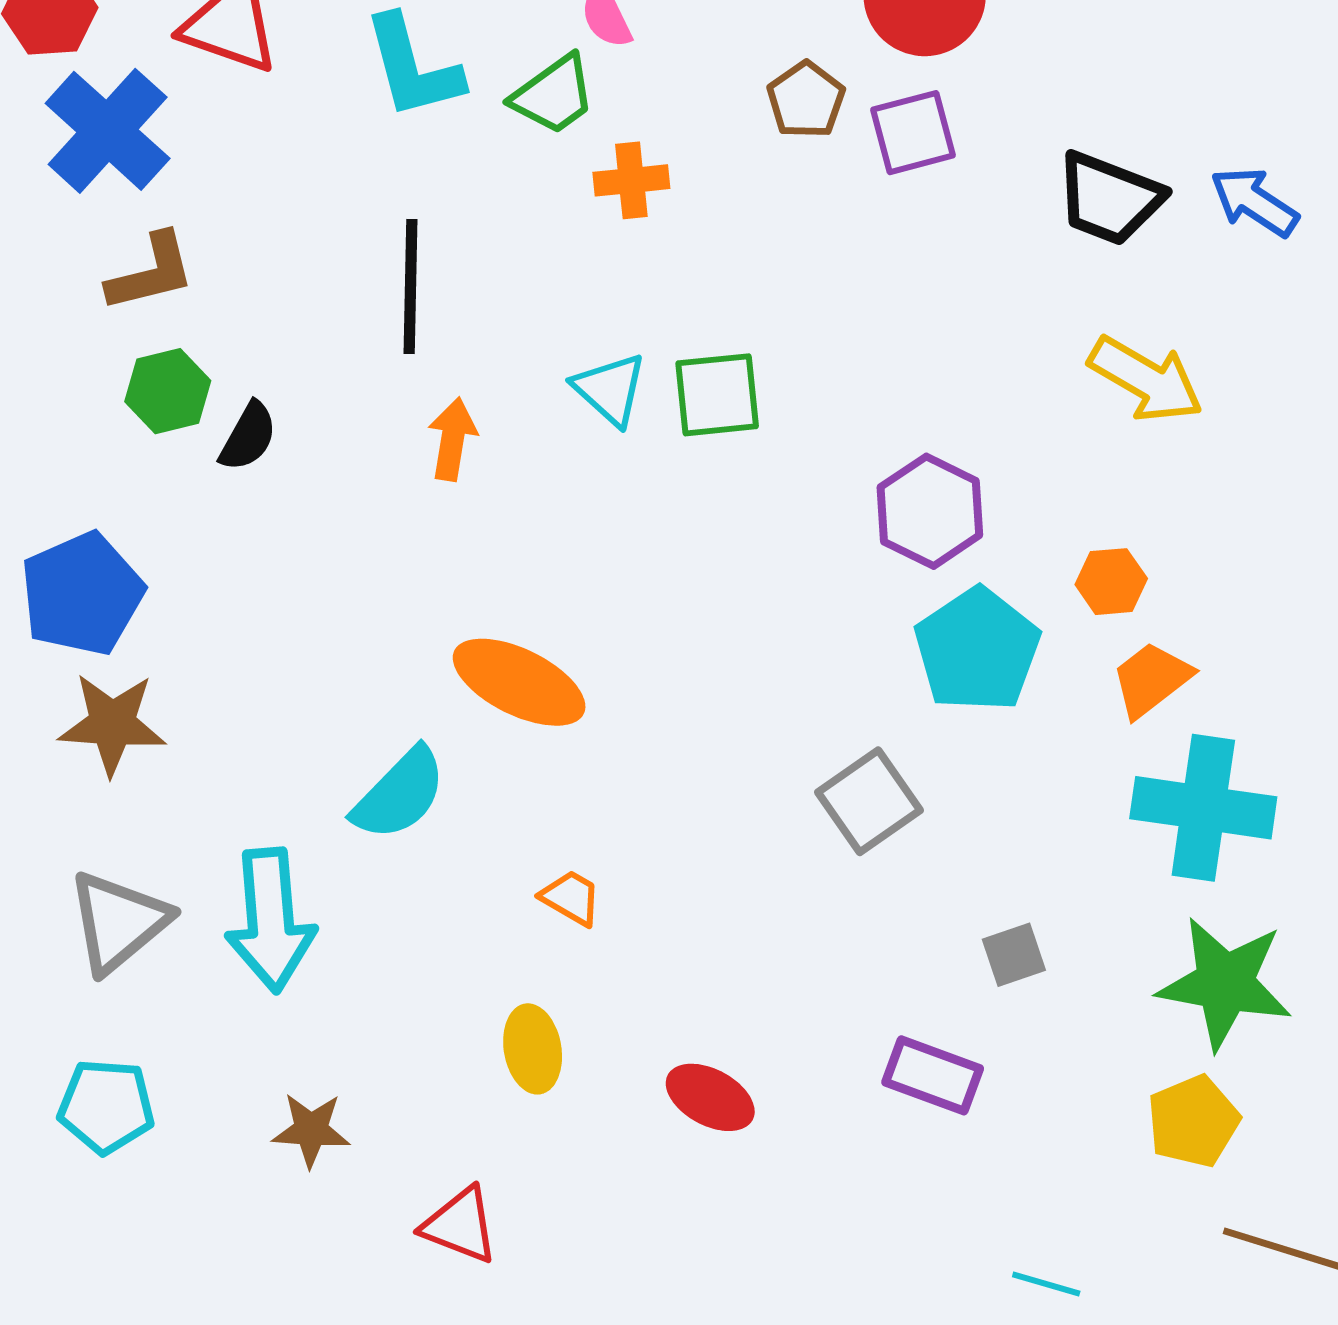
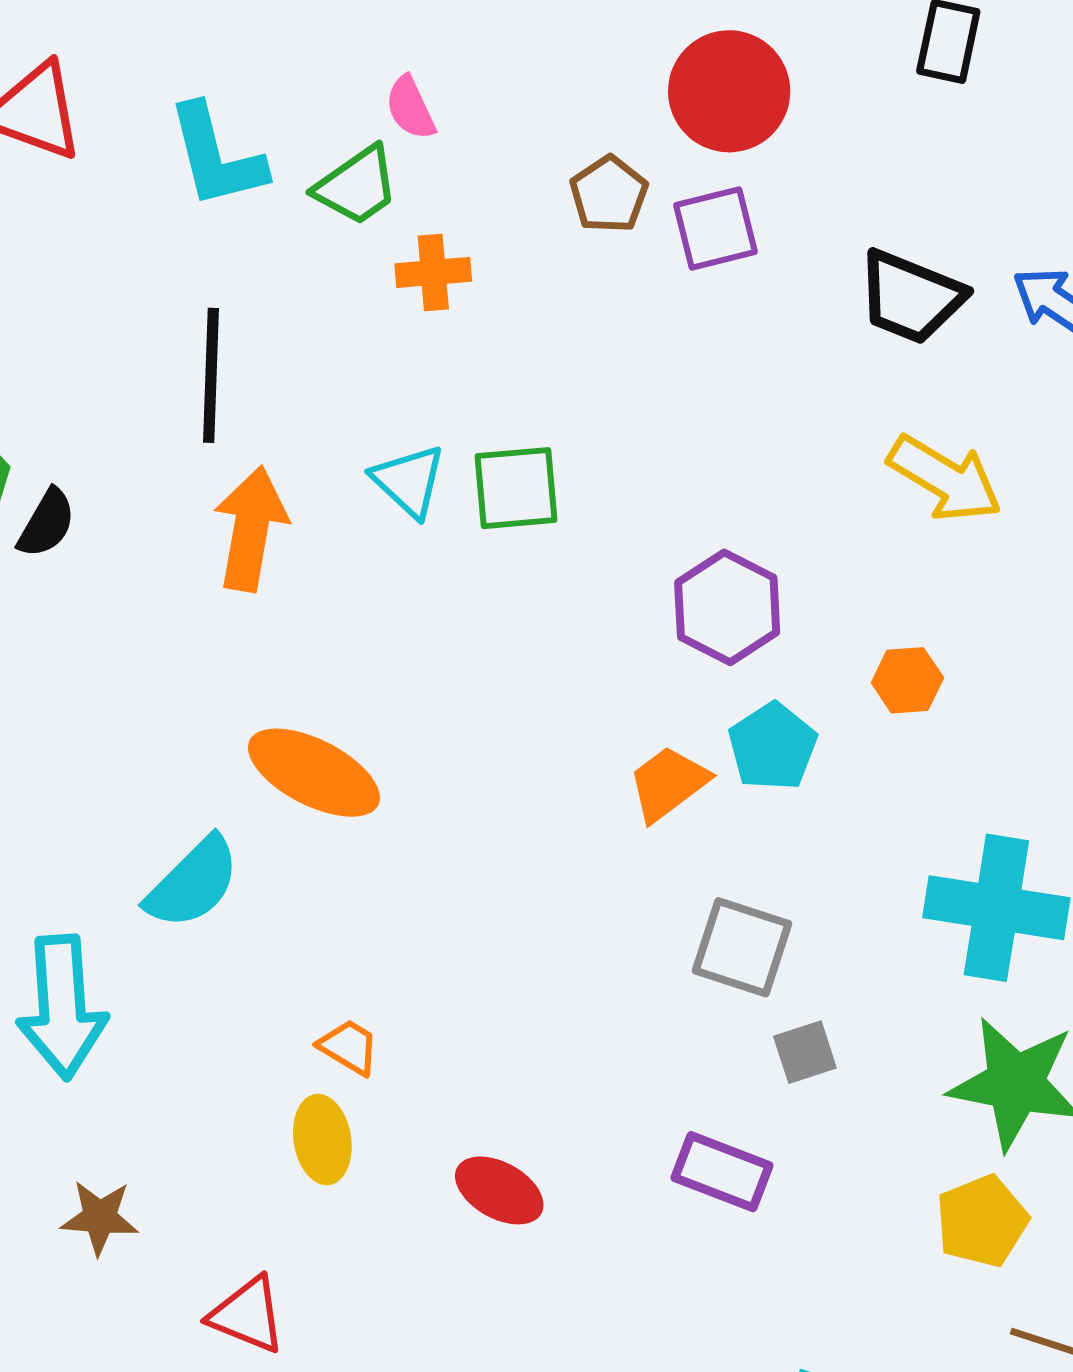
orange arrow: (452, 439) -> (251, 529), size x1.5
cyan pentagon: (977, 650) -> (773, 747), size x0.7
orange trapezoid: (1151, 679) -> (668, 783), moved
gray square: (869, 801) -> (742, 947), moved, turned -38
orange trapezoid: (571, 898) -> (349, 1047), moved

